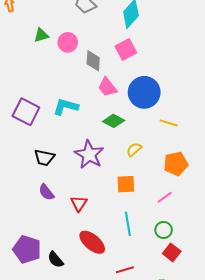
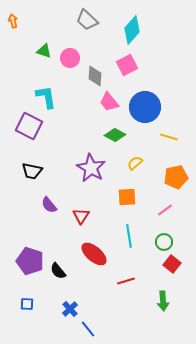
green triangle: (41, 35) -> (44, 51), turned 35
cyan L-shape: (66, 107) -> (46, 97), moved, turned 65
black trapezoid: (44, 158) -> (32, 171), moved

